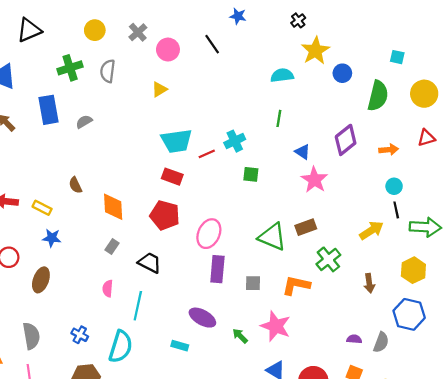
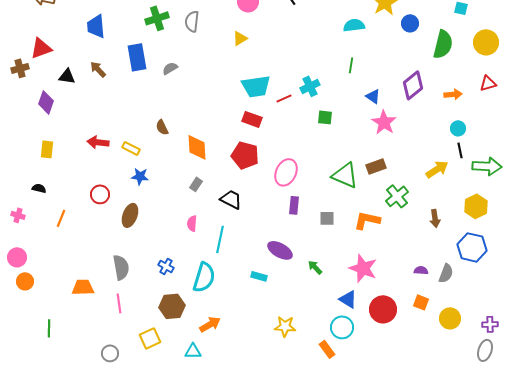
purple rectangle: (217, 269) -> (294, 205), size x0.7
pink star: (276, 326) -> (363, 268), moved

